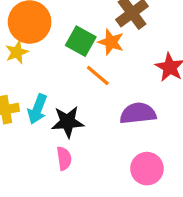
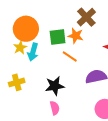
green square: (81, 41) -> (58, 37), turned -30
cyan arrow: (37, 109) -> (33, 52), moved

